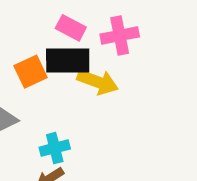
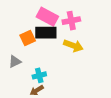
pink rectangle: (71, 28) -> (47, 17), size x1.5
yellow arrow: (98, 82) -> (73, 46), moved

